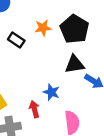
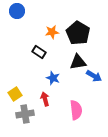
black rectangle: (16, 40) -> (39, 52), moved
blue star: (51, 92) -> (53, 78), moved

